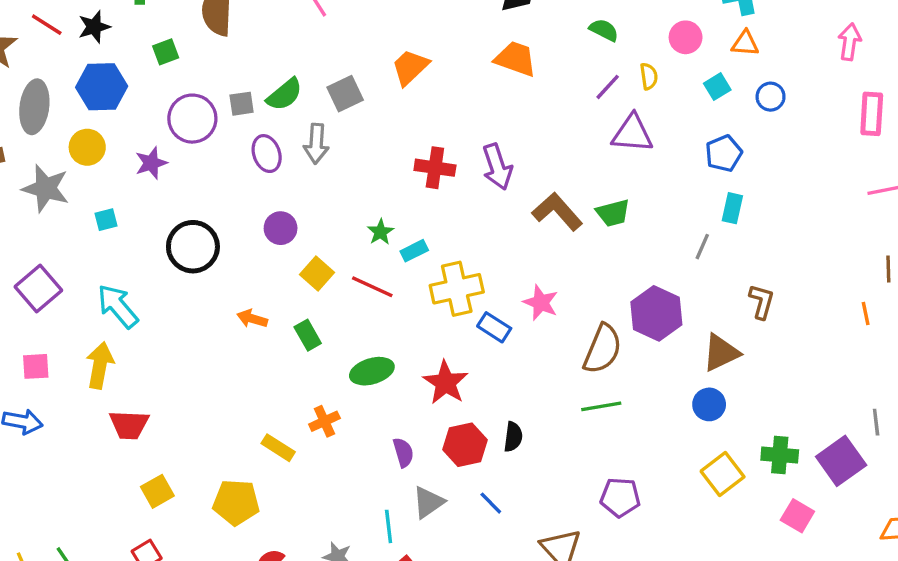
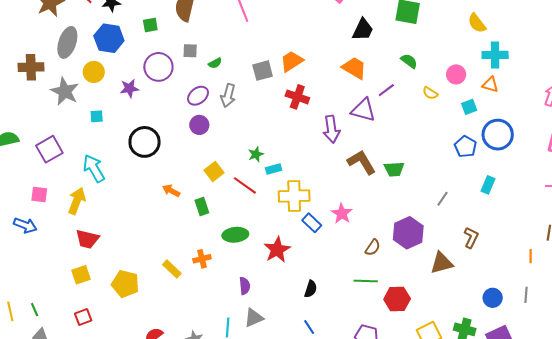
yellow semicircle: (649, 76) -> (430, 93), turned 119
purple line: (608, 87) -> (386, 90), moved
green semicircle: (285, 94) -> (215, 63), size x0.6
gray square: (345, 94) -> (263, 71), moved
blue circle: (771, 97) -> (498, 135), moved, size x1.8
gray square: (242, 104) -> (190, 51), moved
purple triangle: (632, 134) -> (363, 110), moved
blue pentagon: (724, 153) -> (465, 147), turned -30
purple ellipse: (267, 154) -> (198, 96), turned 60
red cross: (435, 168) -> (297, 97), moved
cyan rectangle: (732, 208) -> (488, 185), moved
purple circle: (281, 228) -> (199, 125), moved
brown semicircle: (603, 349) -> (373, 247), size x0.6
blue circle: (709, 404) -> (493, 298), moved
gray line: (876, 422) -> (526, 295), moved
red hexagon: (465, 445) -> (397, 299), moved
yellow square: (157, 491) -> (81, 275), moved
yellow pentagon: (236, 502) -> (125, 284), moved
blue line: (491, 503) -> (309, 327), moved

